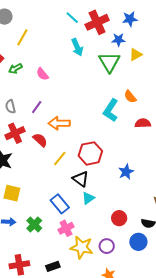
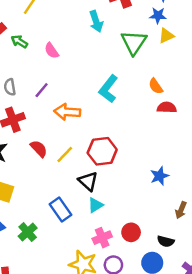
blue star: (119, 40) -> (158, 16), moved
green arrow: (15, 69) -> (19, 41), turned 56
cyan L-shape: (111, 110) -> (108, 89), moved
red semicircle: (143, 123) -> (167, 107), moved
red semicircle: (40, 140) -> (39, 149), moved
blue star: (126, 172) -> (160, 176), moved
pink cross: (66, 228) -> (102, 238), moved

